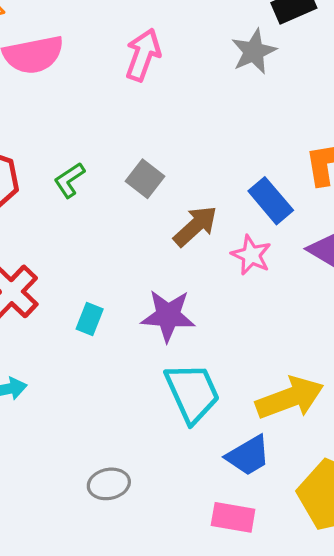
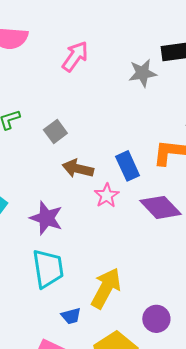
brown arrow: (195, 226) -> (78, 169), turned -140
yellow arrow: (290, 398) -> (106, 288), turned -57
blue trapezoid: (248, 456) -> (71, 316), size x0.7

